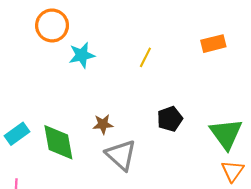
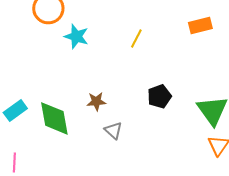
cyan star: (82, 55) -> (76, 36), turned 30
gray triangle: (121, 155) -> (113, 130), size x0.6

